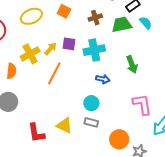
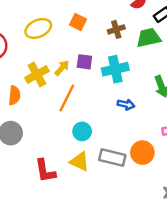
cyan circle: (91, 103) -> (82, 131), moved
gray rectangle: (91, 122) -> (112, 157), size x1.5
orange circle: (119, 139) -> (142, 153), moved

